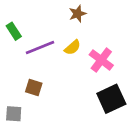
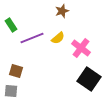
brown square: (34, 88) -> (16, 71), moved
black square: (111, 99) -> (89, 79), turned -30

